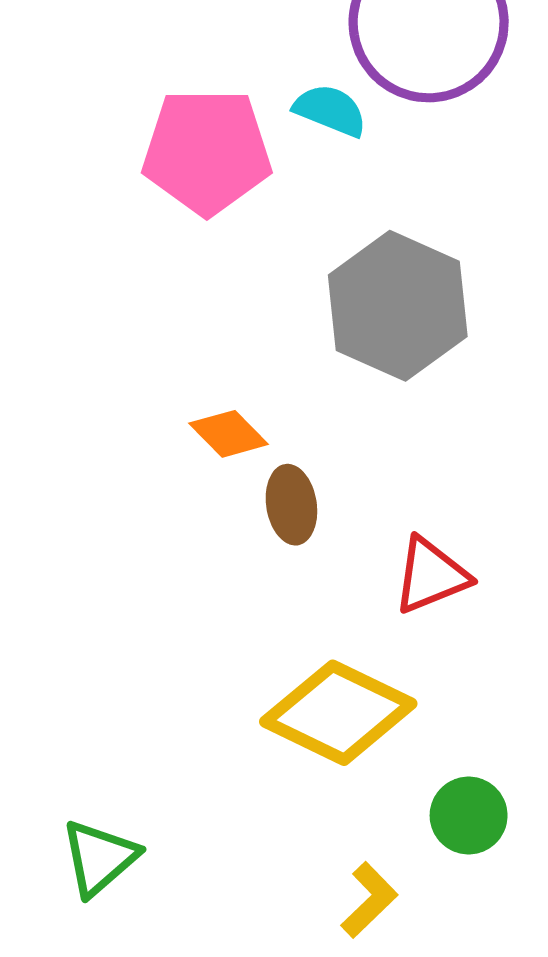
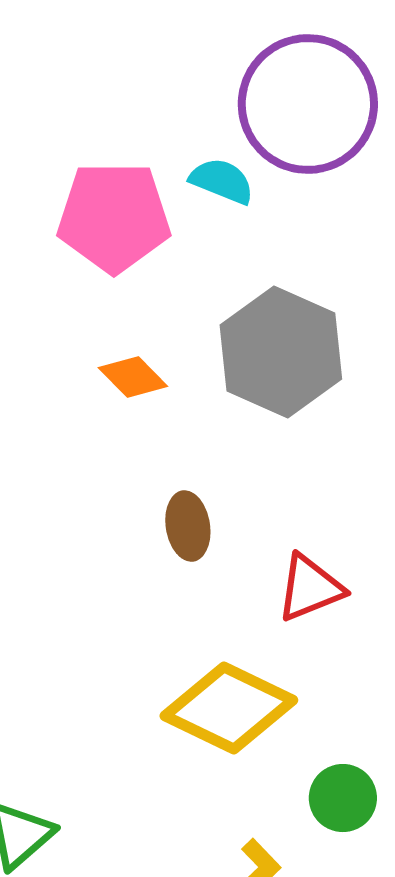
orange diamond: (229, 434) -> (133, 377), moved

